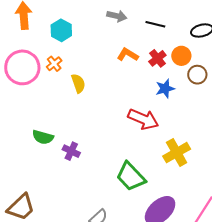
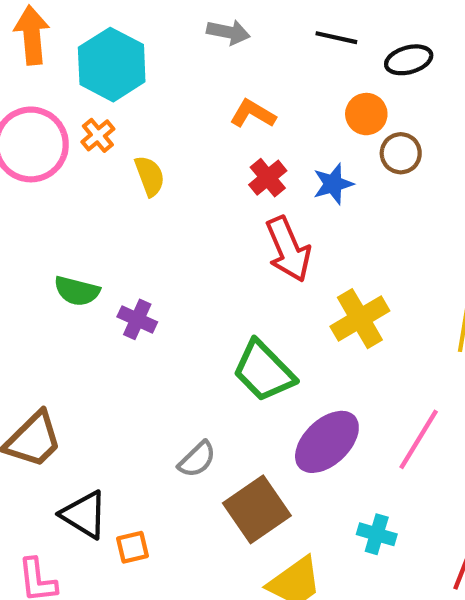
black line: (155, 24) -> (336, 38), moved
cyan hexagon: (61, 30) -> (112, 65), size x1.5
red cross: (157, 58) -> (268, 178), moved
red arrow: (143, 119) -> (288, 249), turned 44

